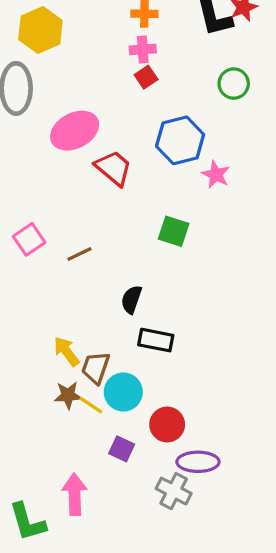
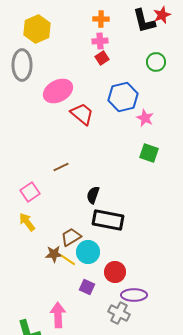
green square: (174, 231) -> (149, 153), moved
pink square: (29, 239) -> (30, 192), moved
black rectangle: (156, 340) -> (108, 220), size x1.4
yellow arrow: (66, 351) -> (27, 222), moved
brown trapezoid: (96, 368) -> (71, 237), turned 40

